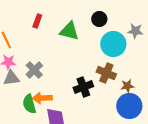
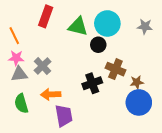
black circle: (99, 19) -> (98, 45), moved
red rectangle: (37, 21) -> (46, 16), size x1.5
cyan circle: (113, 44) -> (107, 23), moved
green semicircle: (29, 104) -> (21, 103), moved

